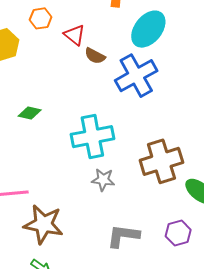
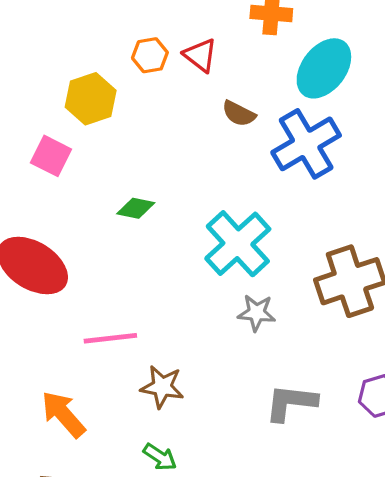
red triangle: (75, 35) -> (200, 55), moved
cyan cross: (92, 137) -> (238, 244), turned -30
brown star: (43, 224) -> (162, 387), size x0.7

